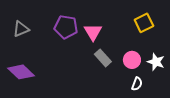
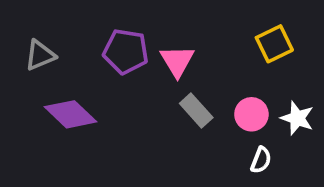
purple diamond: (21, 72) -> (70, 114), moved

